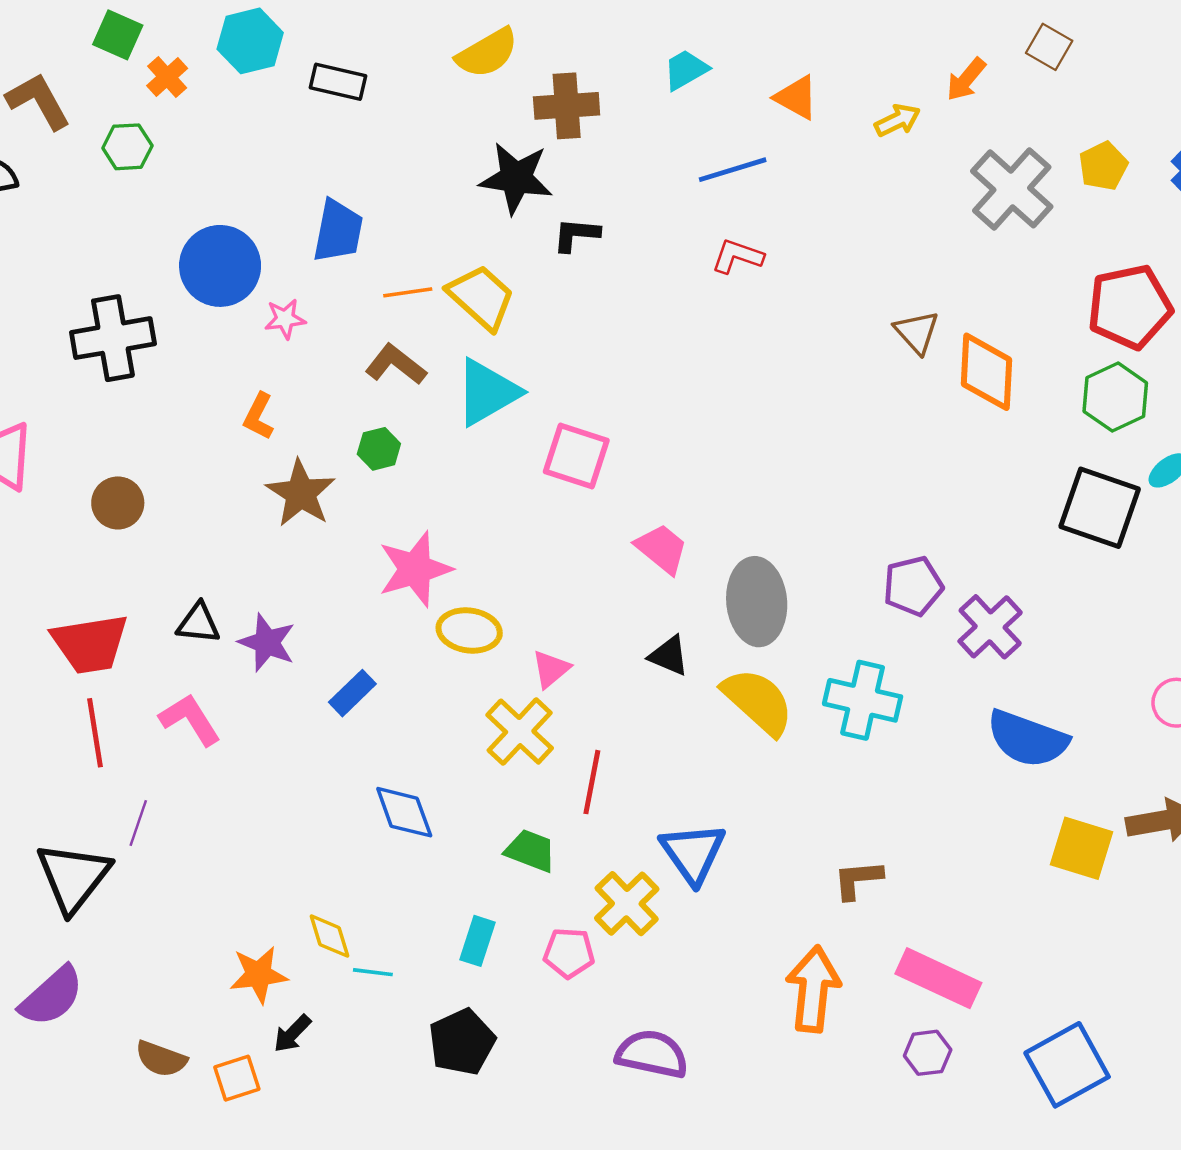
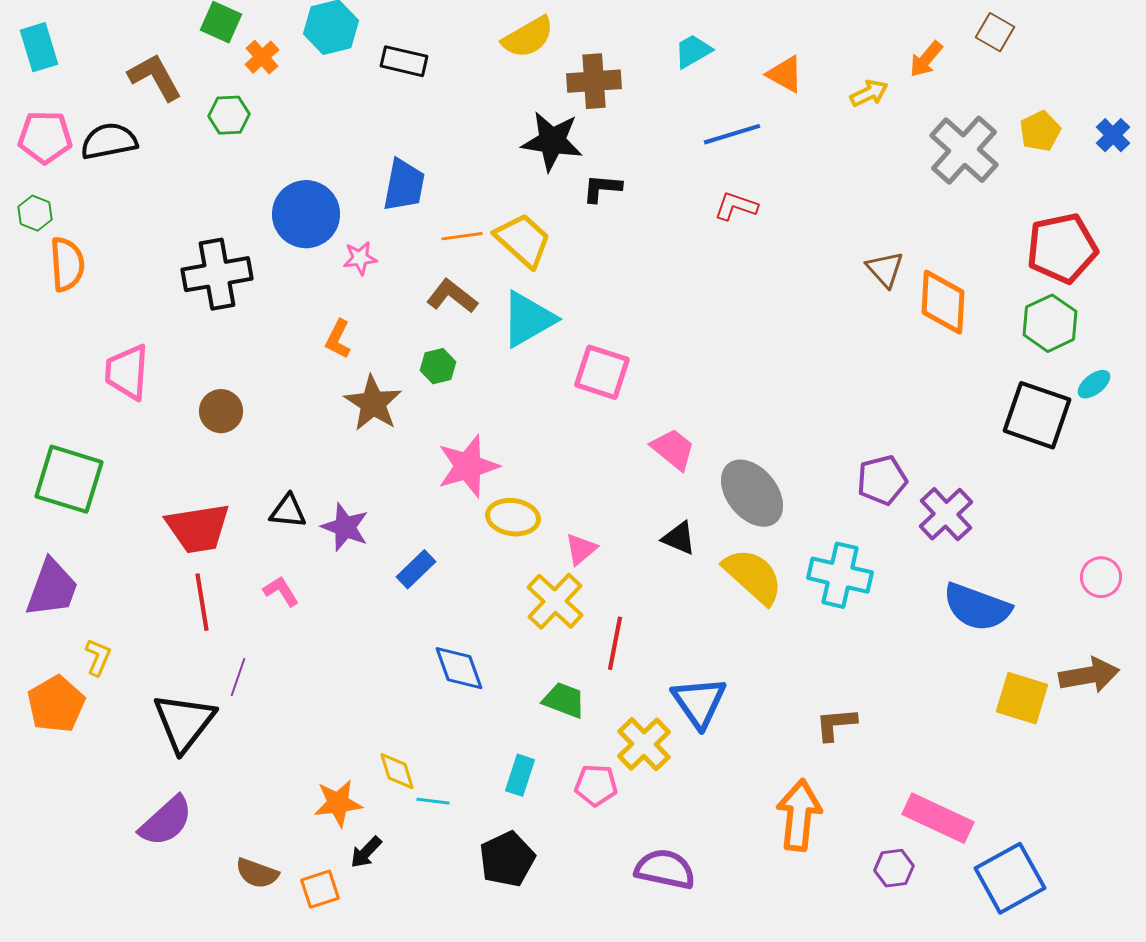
gray ellipse: (757, 602) -> (752, 493), turned -34
pink L-shape: (190, 720) -> (281, 591), size x0.7
pink rectangle: (938, 978) -> (938, 818), moved

